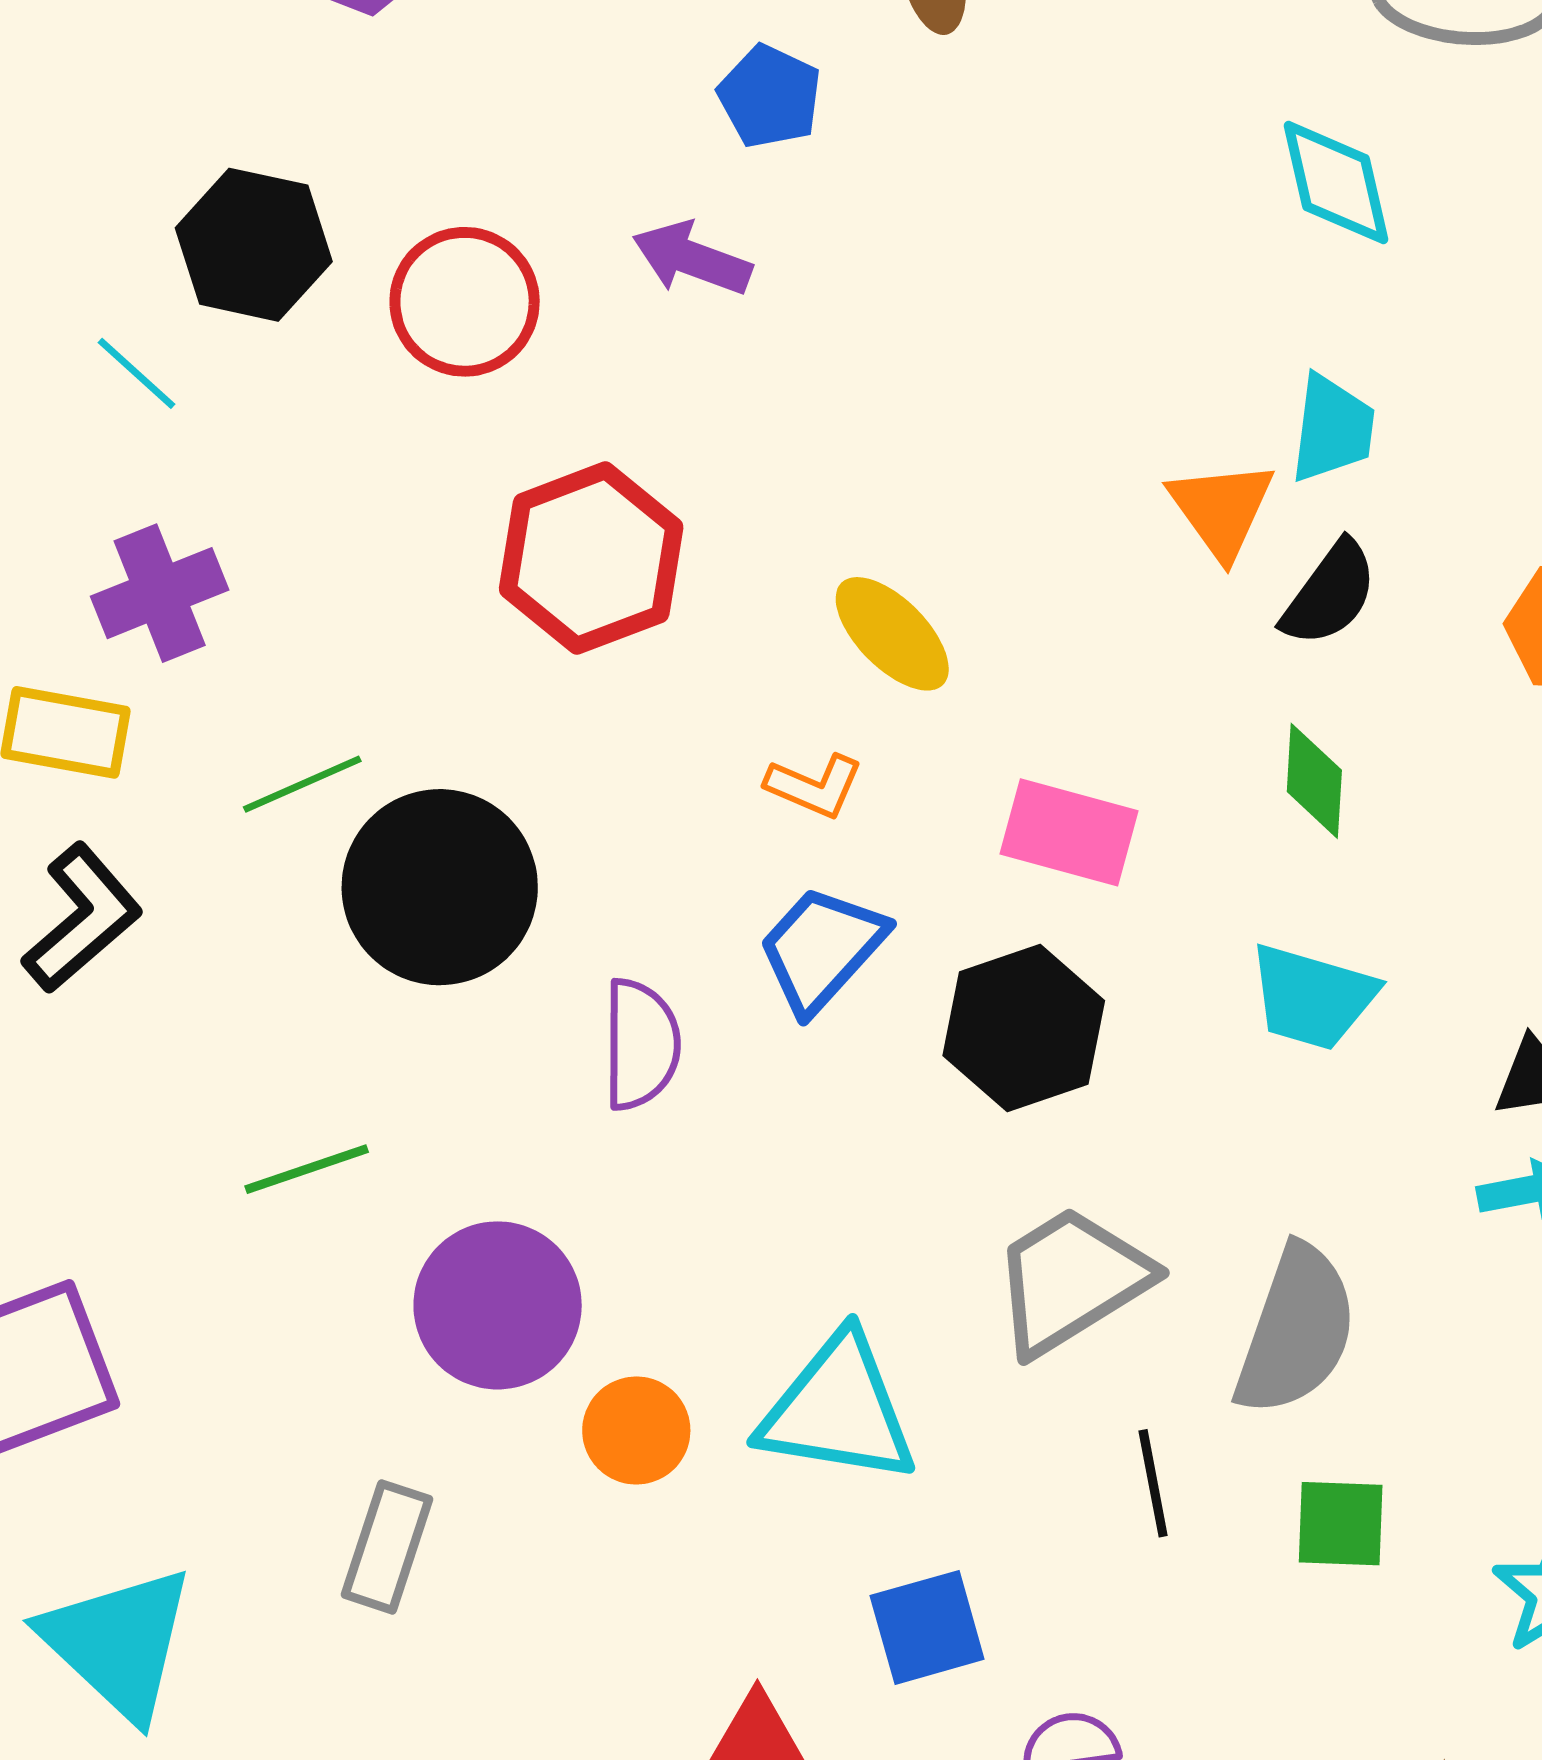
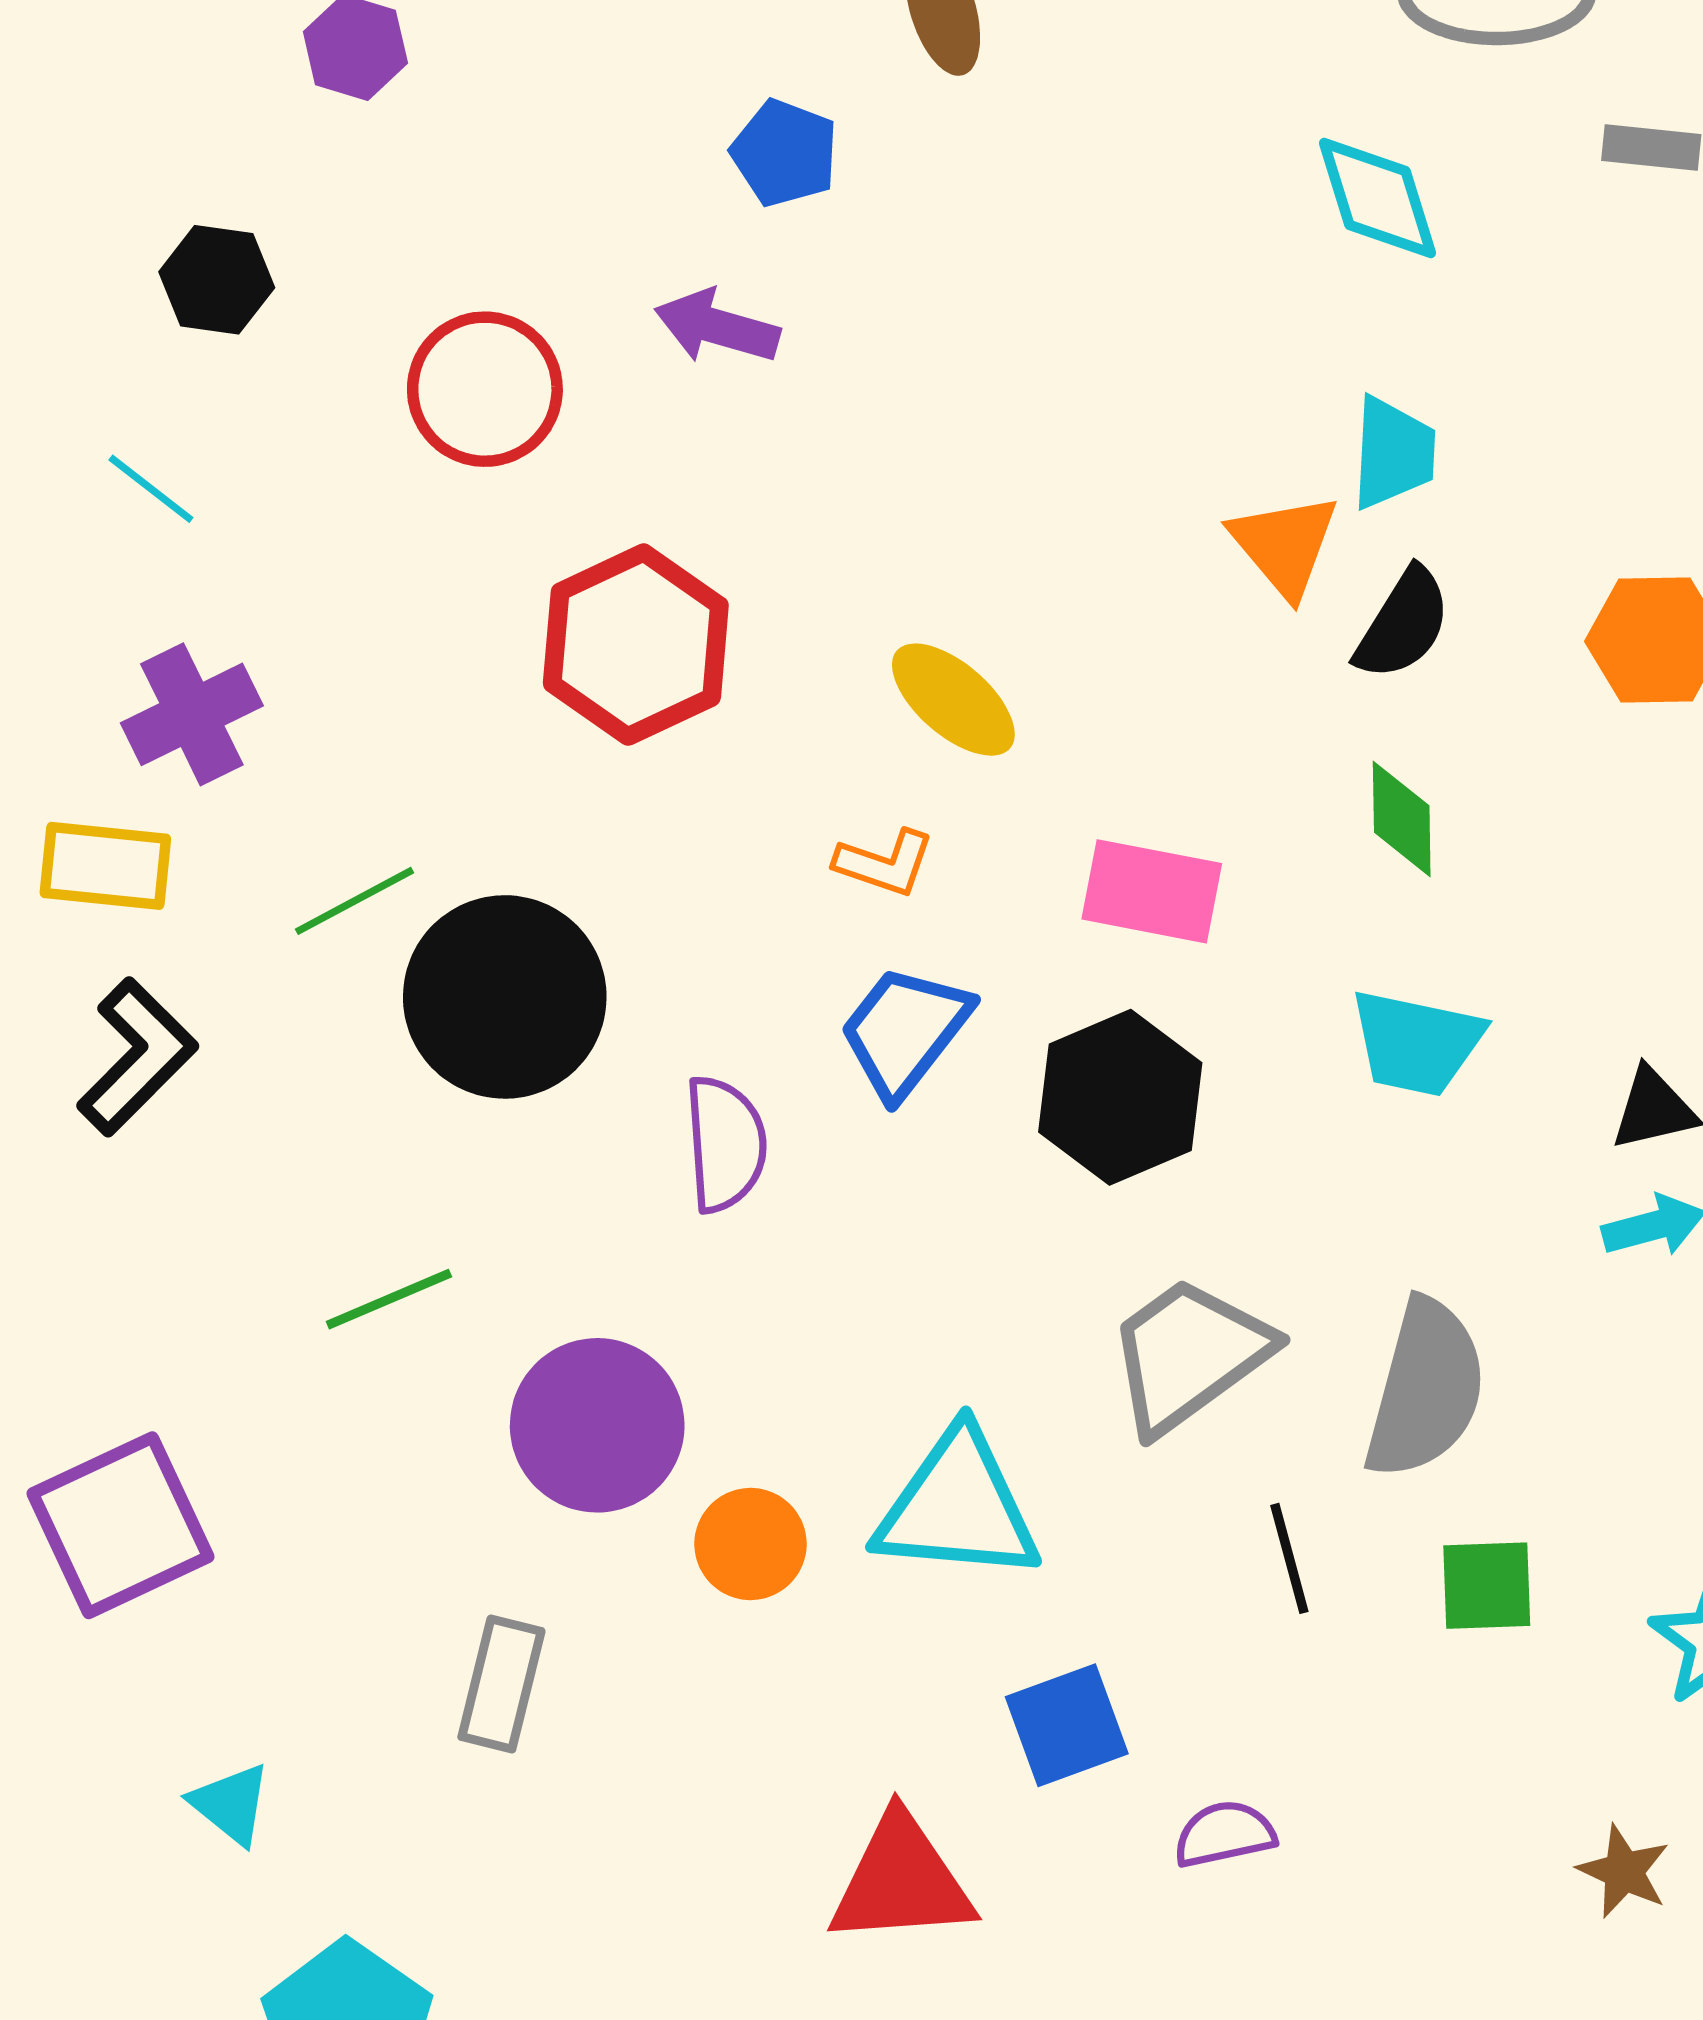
black hexagon: (254, 245) -> (217, 280), moved, size x0.7
cyan triangle: (118, 1643) -> (231, 1804), size x0.5

